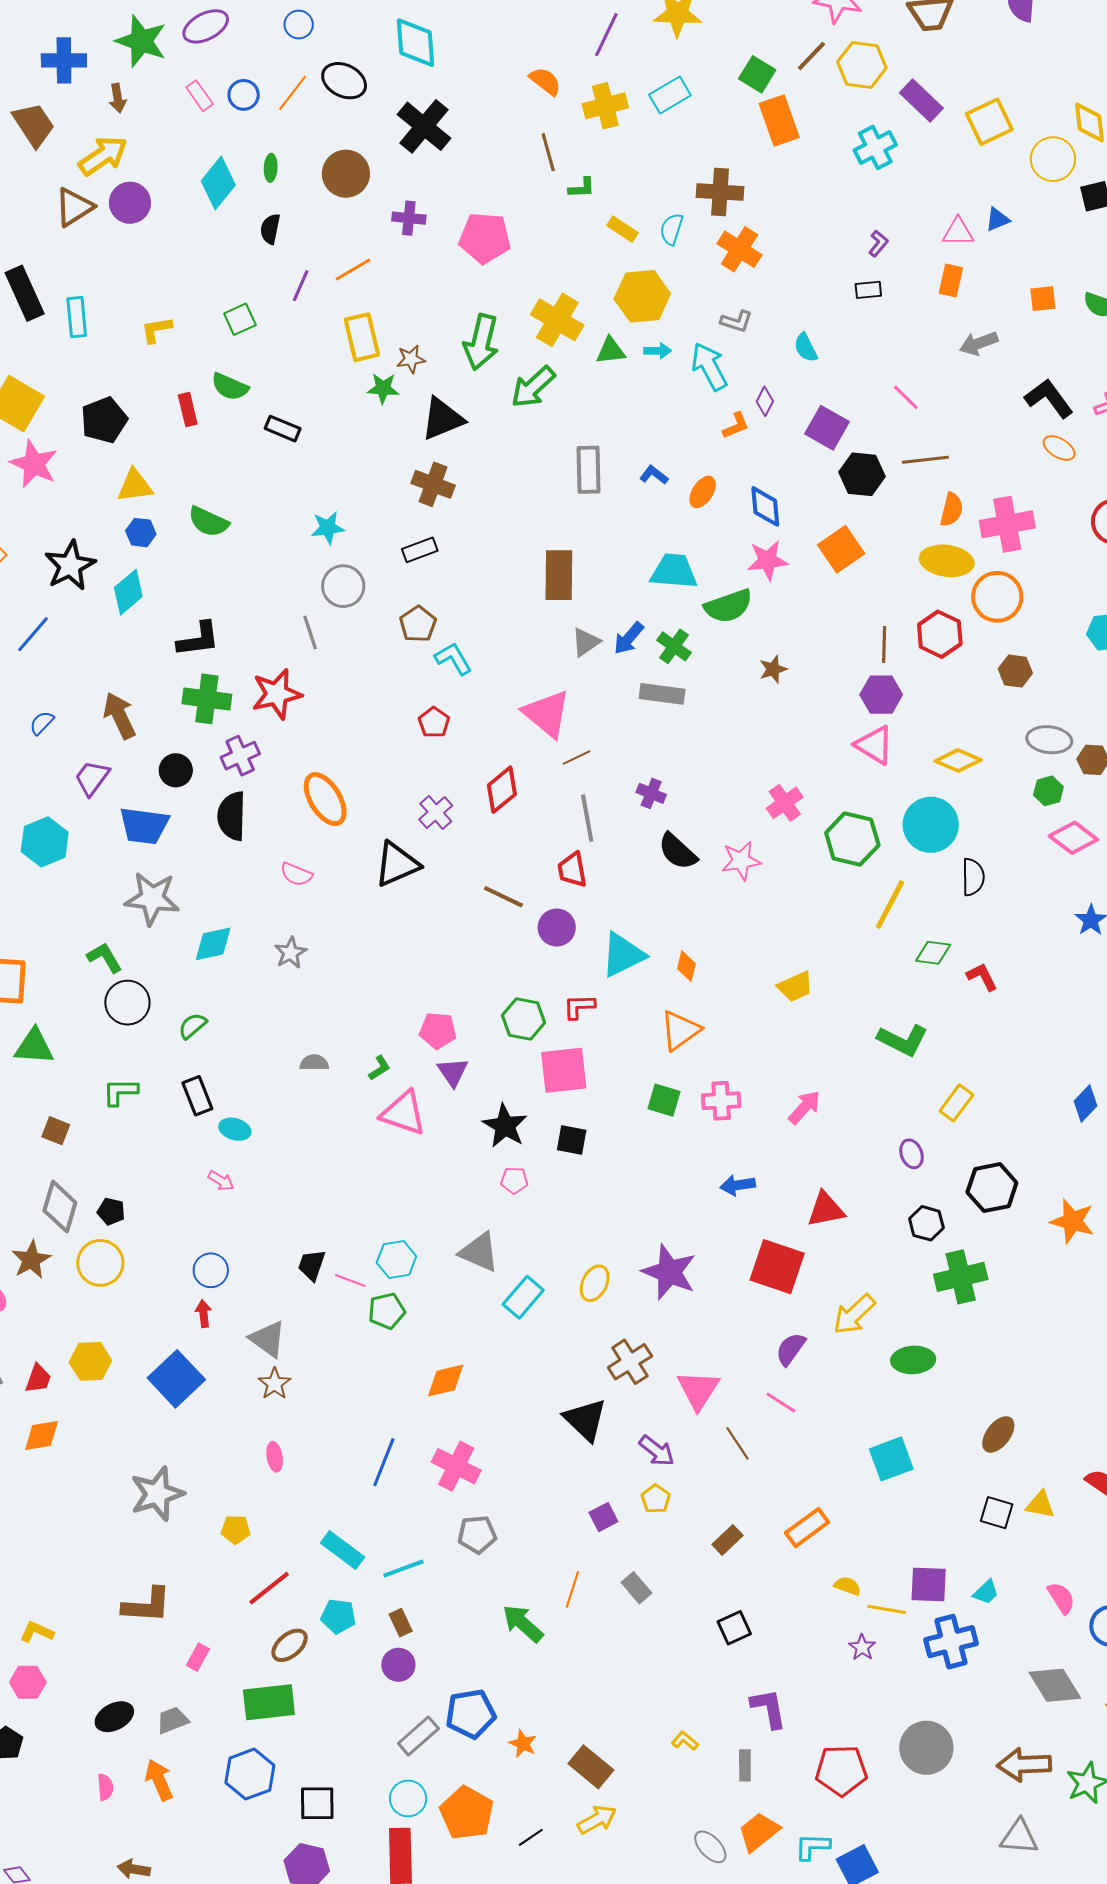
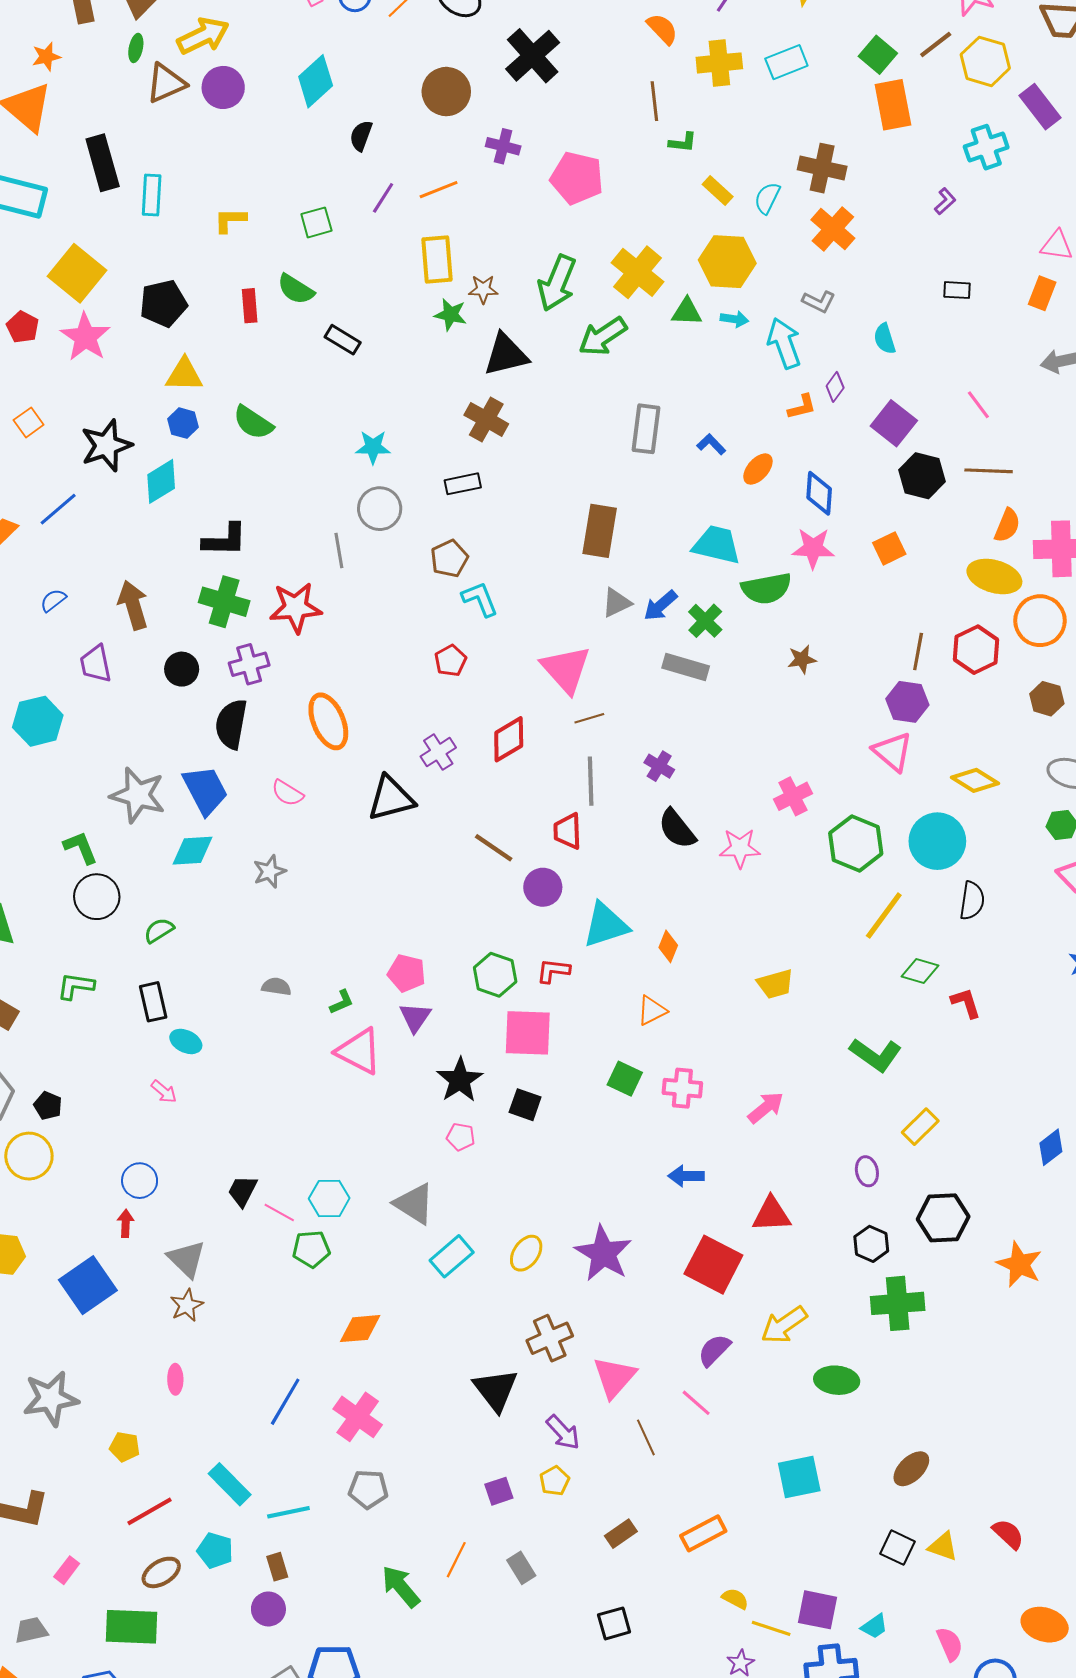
green ellipse: (271, 168) -> (136, 48), moved
purple L-shape: (878, 243) -> (945, 201), moved
orange square: (841, 549) -> (889, 548), size x0.7
purple trapezoid: (92, 778) -> (96, 664), turned -57
blue trapezoid: (144, 826) -> (205, 790), moved, turned -134
orange triangle: (680, 1030) -> (652, 1011), size x0.7

